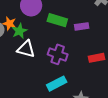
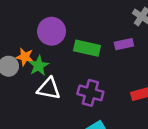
purple rectangle: (82, 26) -> (124, 44), moved

